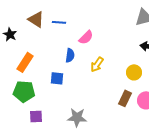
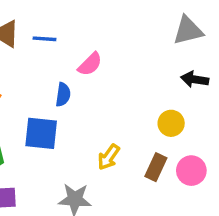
yellow arrow: (97, 64) -> (109, 157), moved
blue square: (57, 78) -> (41, 133), size x1.5

